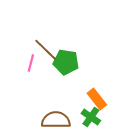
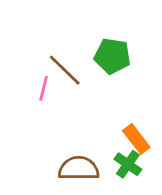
green pentagon: (66, 62) -> (112, 56), moved

